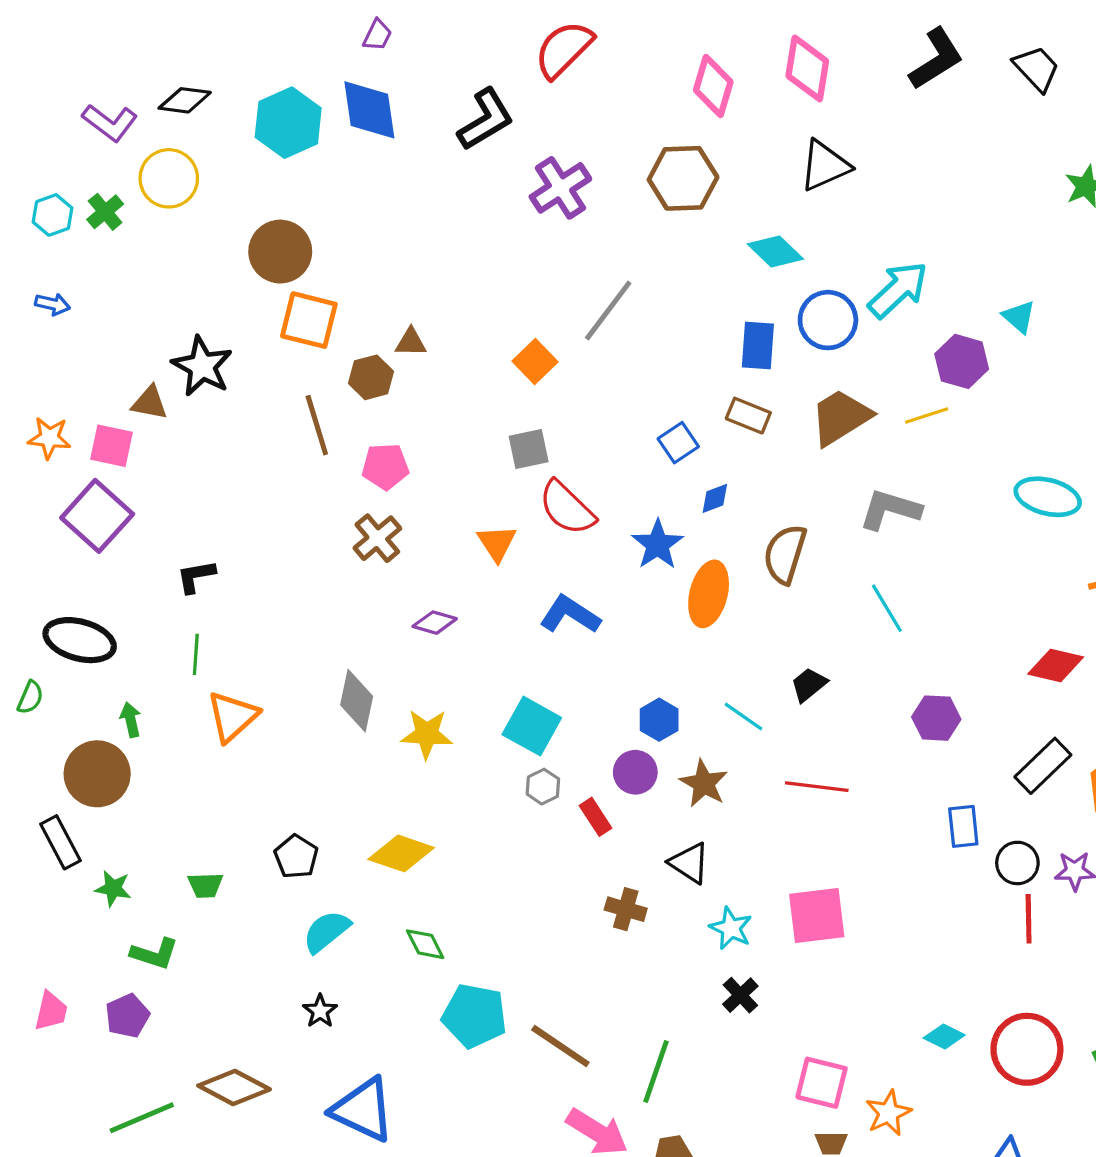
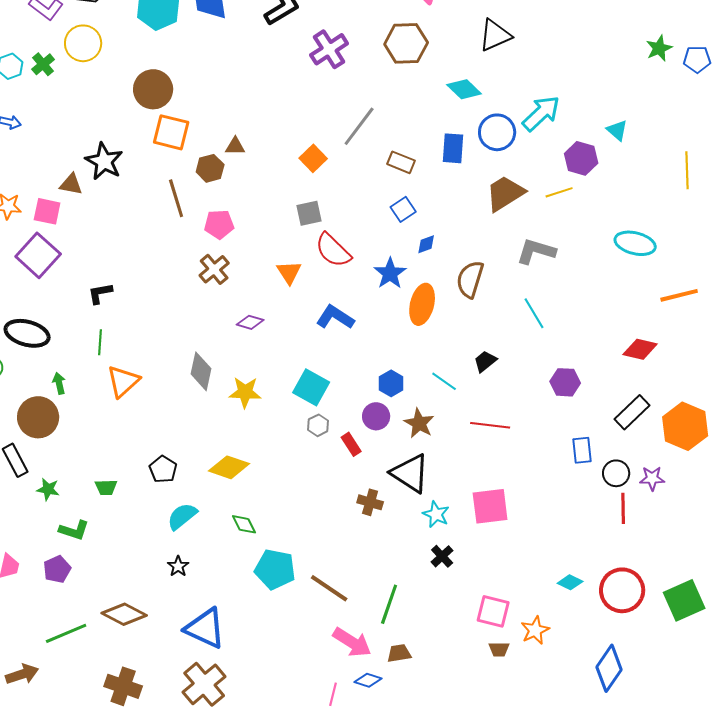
brown rectangle: (748, 416) -> (401, 162), moved
black triangle: (689, 863) -> (410, 473), size x1.5

